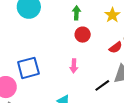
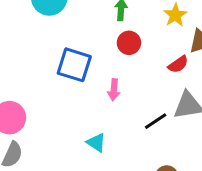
blue square: (28, 68) -> (74, 65), moved, turned 30

